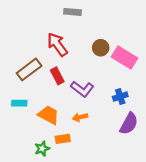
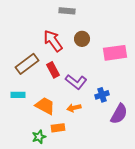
brown circle: (101, 48) -> (82, 39), moved
pink rectangle: (125, 58) -> (115, 53), turned -40
blue cross: (120, 97) -> (102, 95), moved

